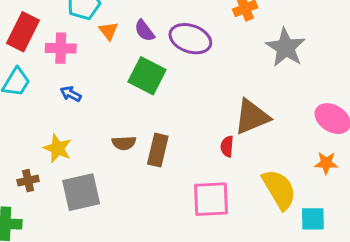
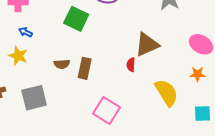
yellow star: (58, 148) -> (18, 56), moved
pink square: (211, 199) -> (106, 110), moved, turned 36
cyan square: (313, 219) -> (202, 114), moved

